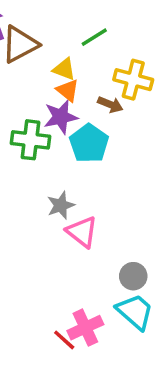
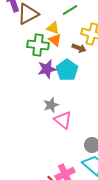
purple star: (61, 117) -> (47, 69), moved
green cross: (31, 140) -> (38, 45), moved

